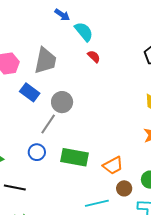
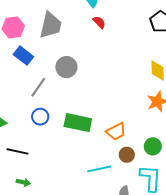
blue rectangle: (30, 92) -> (23, 56), moved
gray line: (48, 124) -> (38, 87), moved

